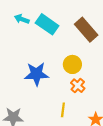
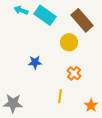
yellow circle: (72, 64) -> (69, 42), moved
blue star: (36, 74) -> (35, 62), size x0.6

